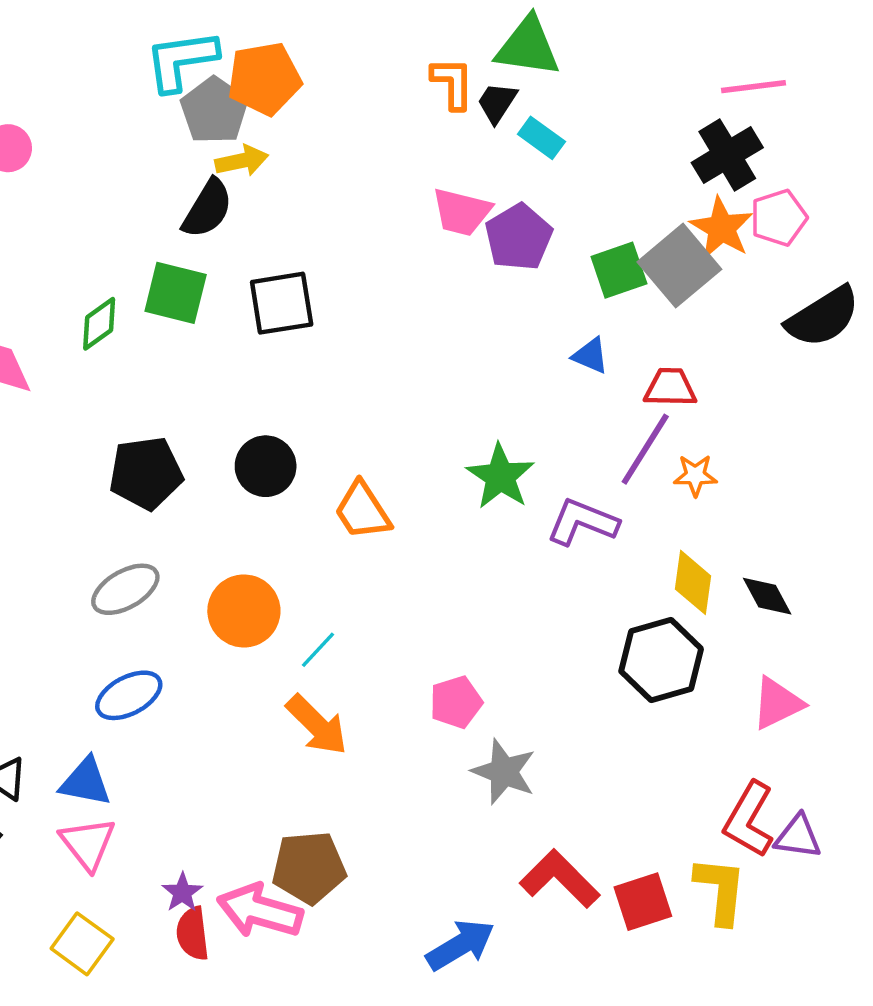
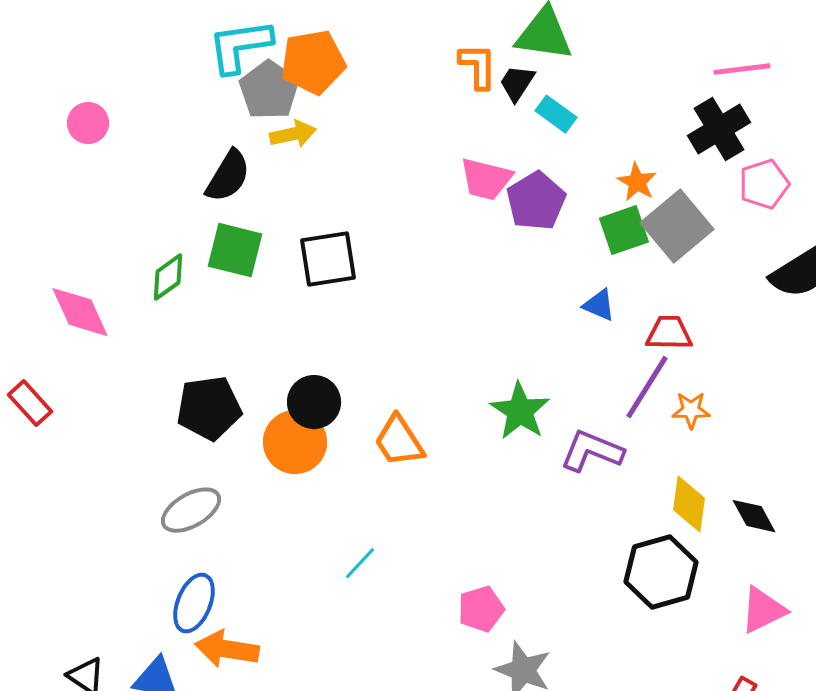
black semicircle: (207, 209) -> (228, 176), moved
orange star: (722, 228) -> (637, 182), moved, size x0.7
orange circle: (244, 611) -> (295, 442), moved
blue ellipse: (129, 695) -> (194, 603), turned -40
orange arrow: (317, 725) -> (227, 649), moved, turned 144

